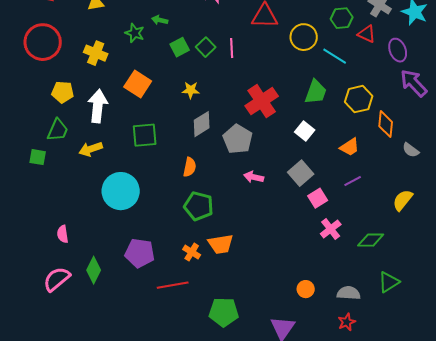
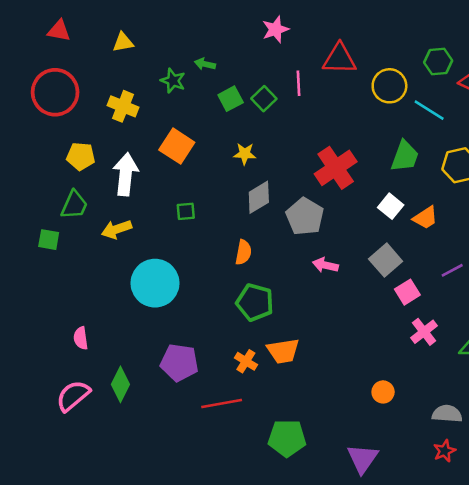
pink line: (232, 48) -> (298, 83), moved
green square: (145, 135) -> (186, 211), size x0.6
orange trapezoid: (350, 147) -> (425, 218), moved
orange circle: (306, 289) -> (383, 392), moved

